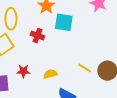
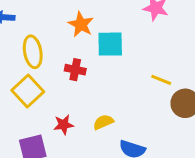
yellow line: (85, 68) -> (161, 80), moved

